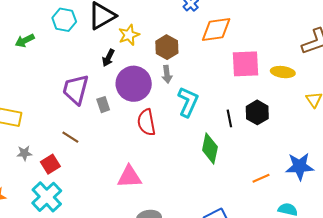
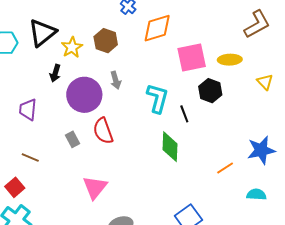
brown hexagon: (167, 47) -> (106, 41), moved
purple trapezoid: (76, 89) -> (28, 110), size x0.7
cyan L-shape: (188, 102) -> (158, 98), moved
gray rectangle: (103, 105) -> (72, 139), moved
black hexagon: (257, 112) -> (210, 91), moved
pink triangle: (129, 177) -> (95, 187), turned -40

